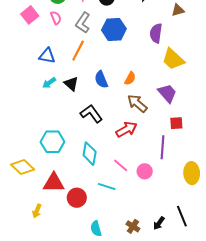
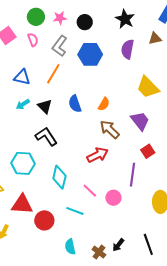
purple semicircle: (156, 33) -> (127, 49), moved
black L-shape: (91, 114) -> (46, 136), moved
red square: (176, 123) -> (148, 151), turned -32
black arrow: (159, 223) -> (118, 245), moved
cyan semicircle: (96, 229) -> (70, 247), moved

